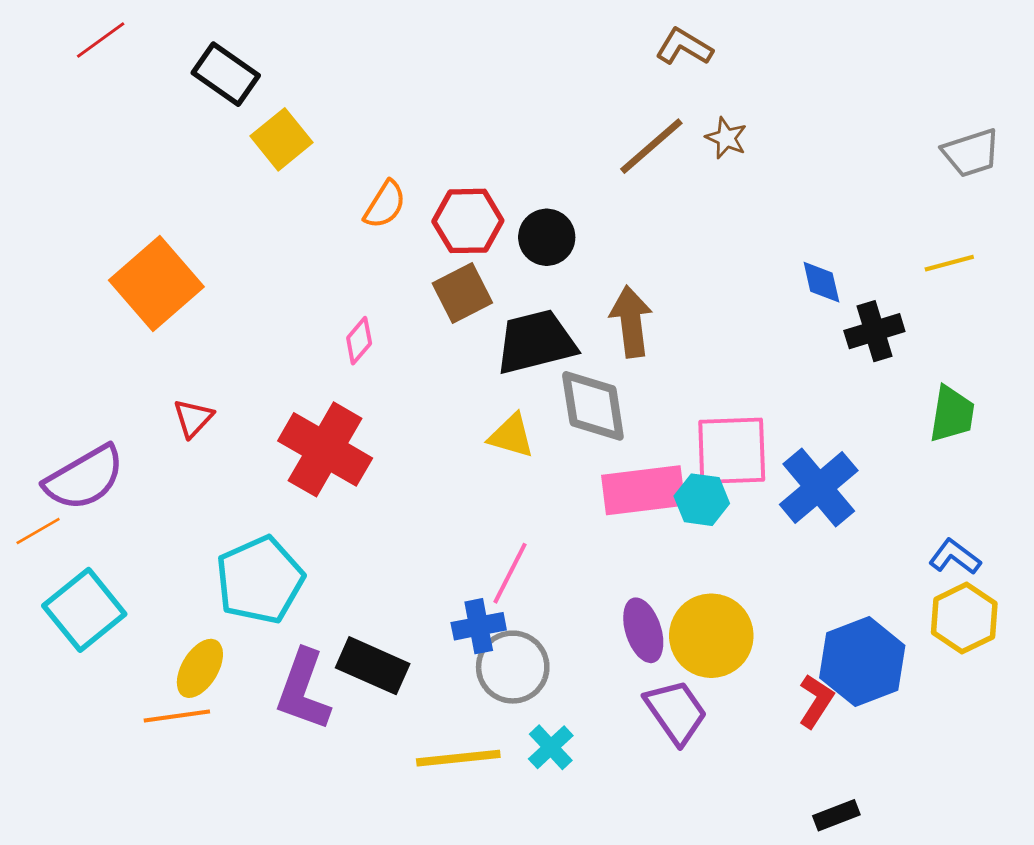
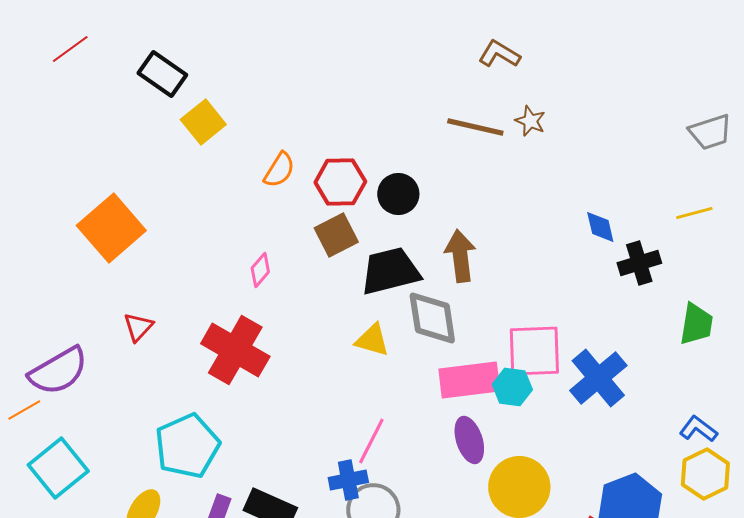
brown line: (651, 146) -> (475, 127), turned 54
purple ellipse: (643, 630) -> (469, 440), moved

